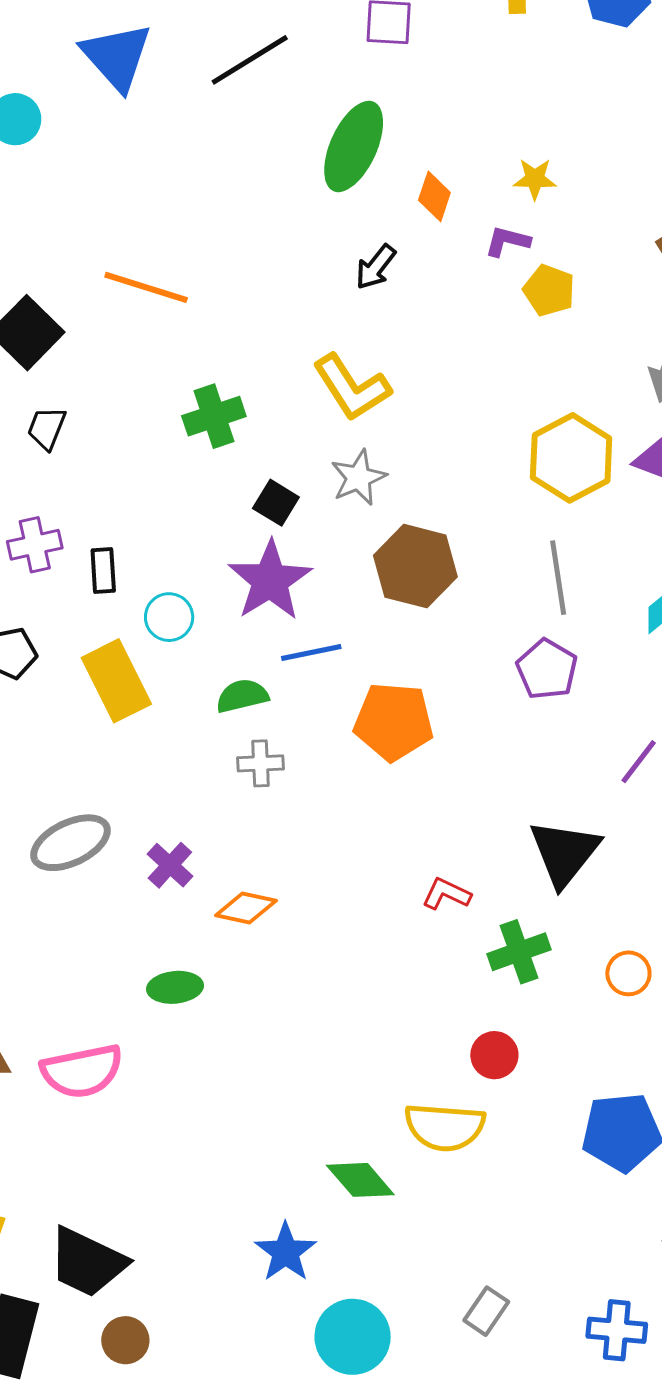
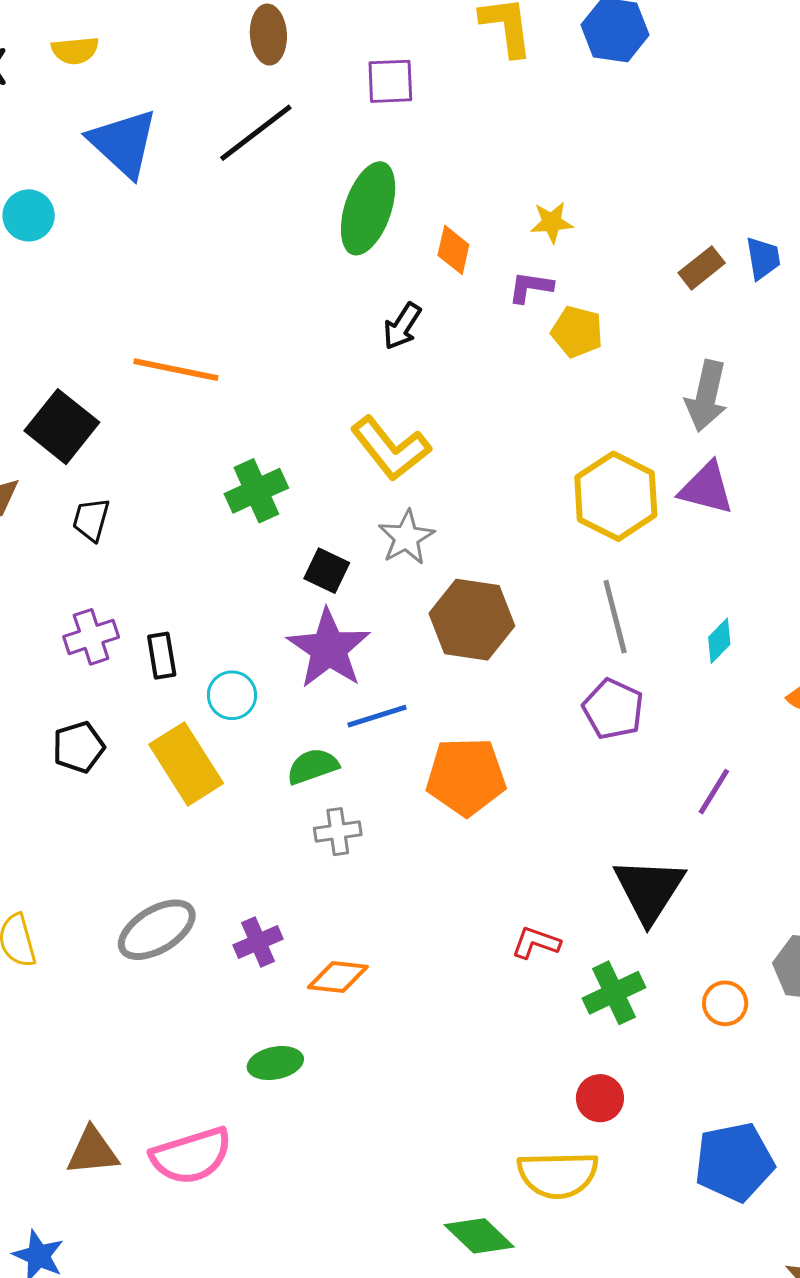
purple cross: (170, 865) -> (258, 942), turned 30

